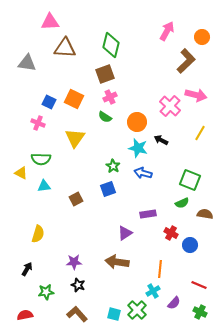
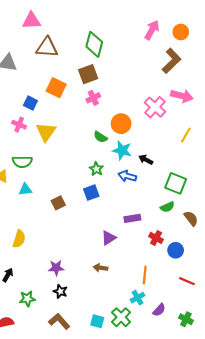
orange circle: (202, 37) -> (181, 32), moved
orange square: (74, 99) -> (56, 88), moved
green semicircle: (105, 117) -> (100, 137), moved
yellow triangle: (75, 138) -> (46, 132), moved
black arrow: (161, 140) -> (146, 160), moved
brown semicircle: (205, 214) -> (191, 218), turned 42
brown arrow: (117, 262) -> (100, 268), size x0.6
red line: (199, 285) -> (187, 281), moved

